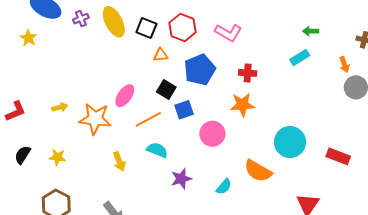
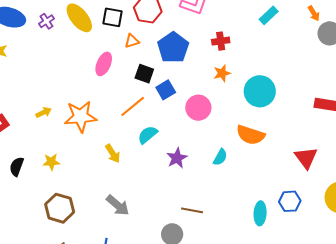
pink ellipse: (125, 96) -> (104, 64), moved
orange star: (242, 105) -> (222, 73), size x0.7
cyan circle: (290, 142) -> (260, 91), moved
cyan semicircle: (157, 150) -> (148, 135), turned -50

